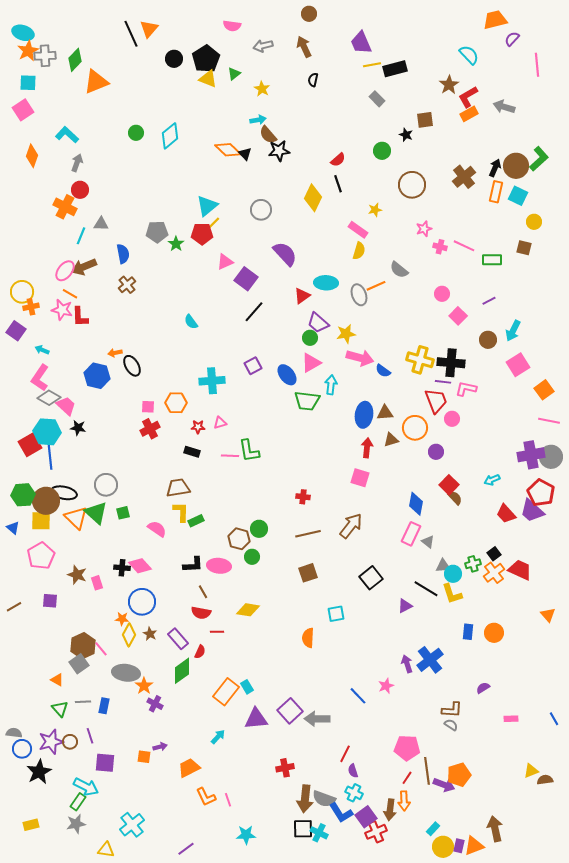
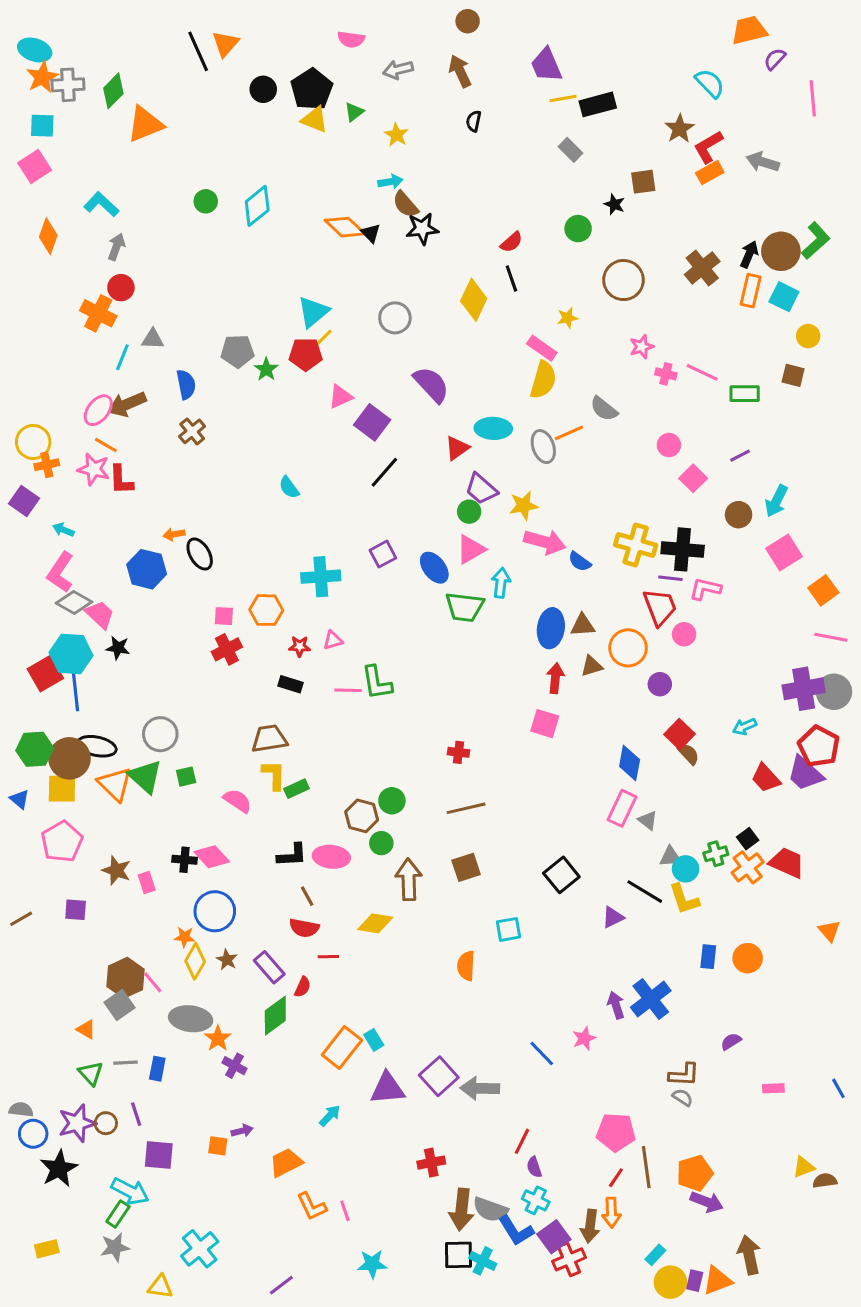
yellow semicircle: (359, 251) -> (543, 380), size x1.4
brown arrow: (351, 526) -> (409, 879), moved, turned -40
purple arrow: (444, 785) -> (707, 1202), moved

